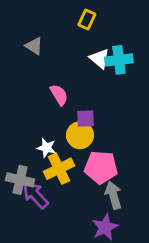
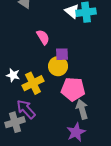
white star: (46, 148) -> (13, 75), moved
yellow cross: (59, 169) -> (33, 83), moved
gray cross: (20, 180) -> (15, 122), moved, turned -30

